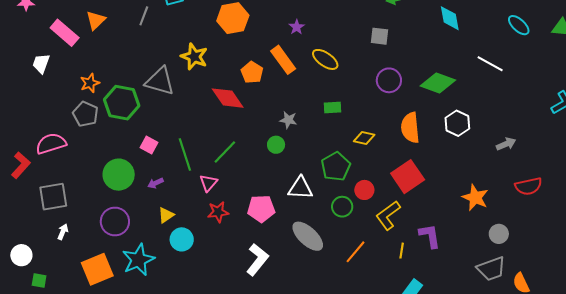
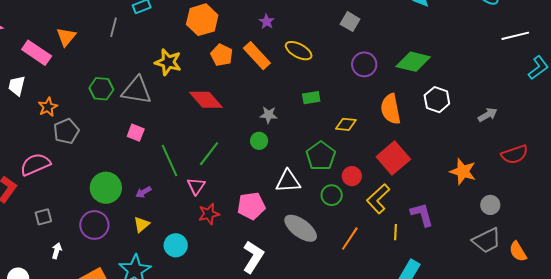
gray square: (380, 36) -> (350, 22), turned 30
white line: (490, 64) -> (515, 36), moved, turned -36
orange pentagon: (252, 72) -> (222, 55), moved
orange star: (90, 83) -> (48, 107), moved
green hexagon: (122, 103) -> (101, 89), moved, size x0.7
gray pentagon: (85, 114) -> (66, 131), turned 30
pink square: (149, 145) -> (136, 133), moved
gray square: (53, 197) -> (43, 217), size x0.6
yellow triangle: (166, 215) -> (142, 224), moved
purple circle: (115, 222) -> (94, 225), moved

